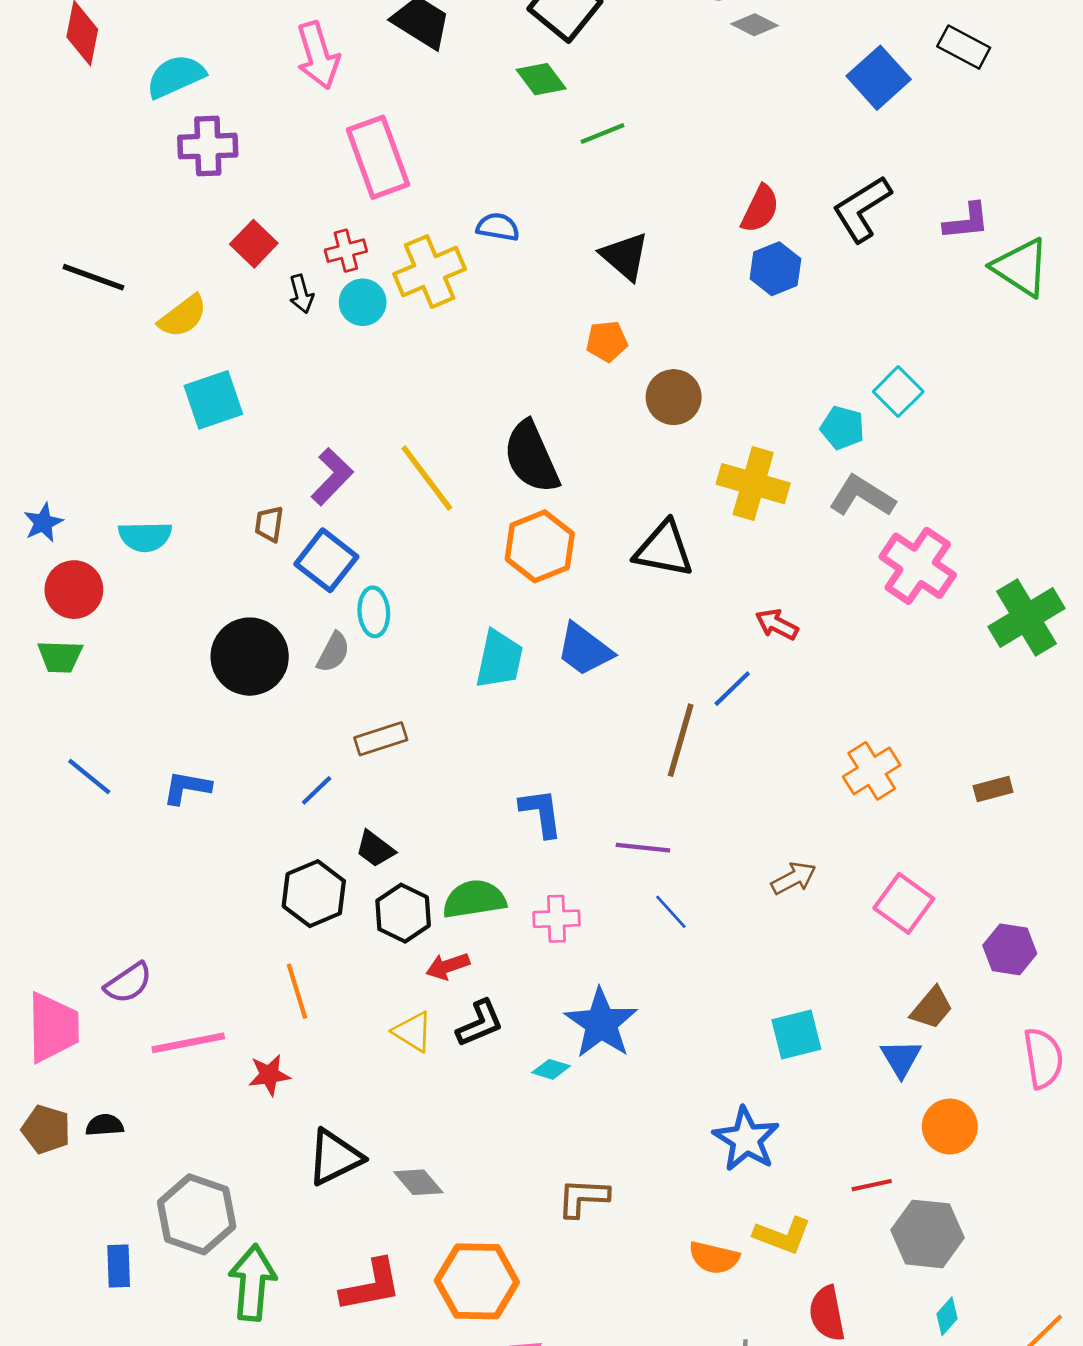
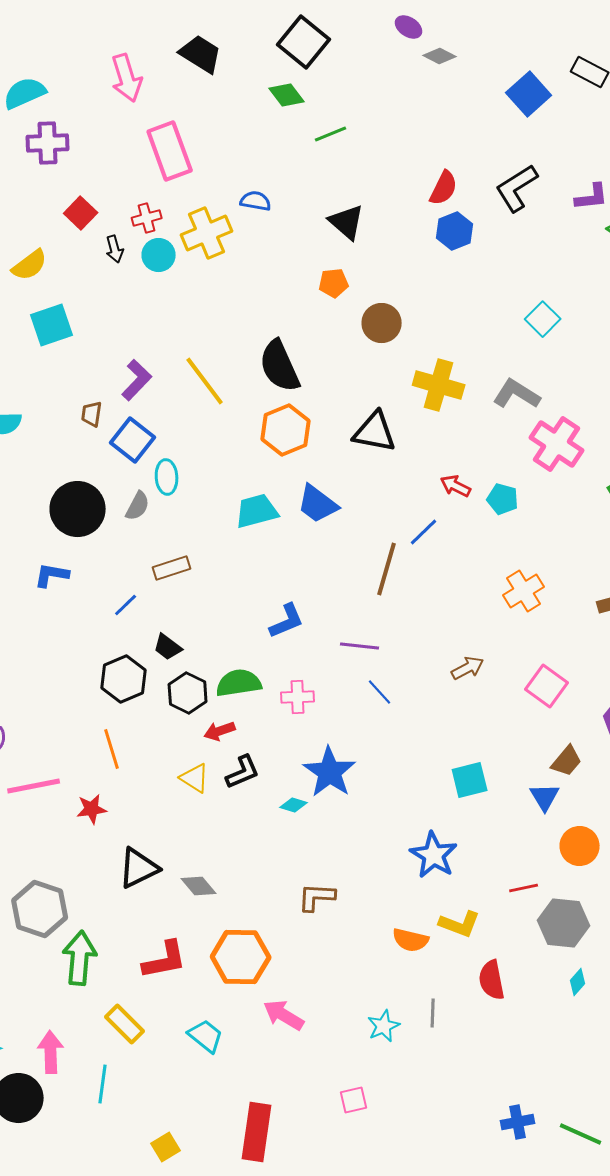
cyan pentagon: (842, 428) -> (503, 499), moved
cyan trapezoid: (499, 659) -> (257, 511), turned -117
blue L-shape: (187, 788) -> (52, 575), moved
blue L-shape: (541, 813) -> (287, 621), turned 75

